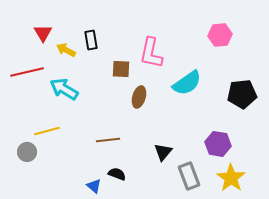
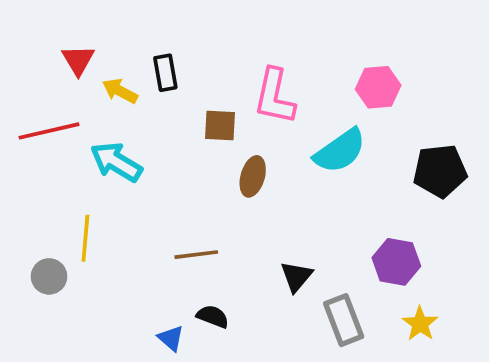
pink hexagon: (220, 35) -> (378, 87), moved
yellow line: (47, 131) -> (85, 238), turned -70
yellow star: (231, 178) -> (420, 324), size x0.7

